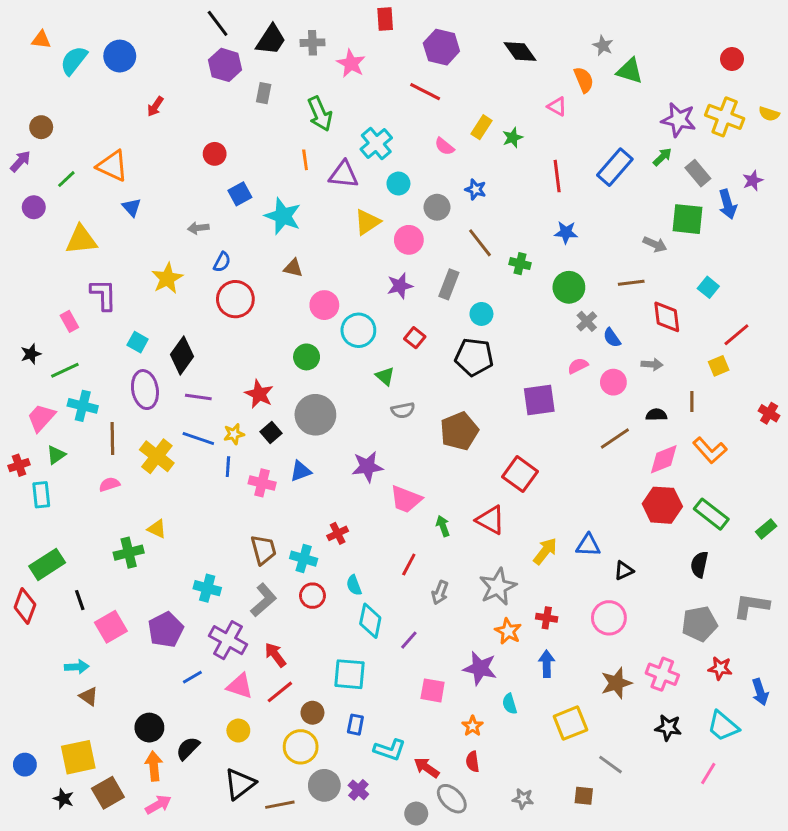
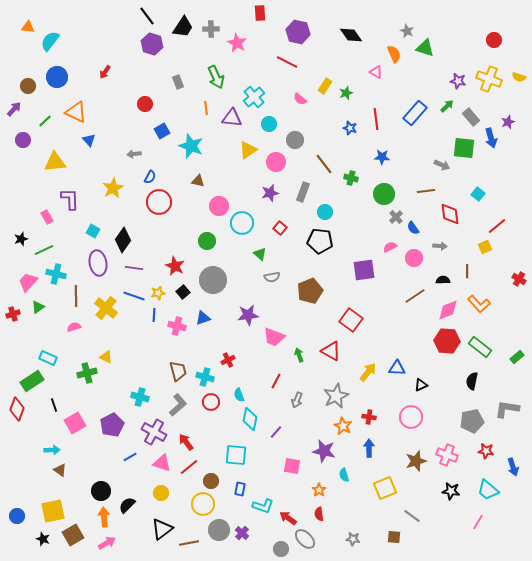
blue circle: (120, 56) -> (57, 77), moved
gray rectangle: (264, 93) -> (178, 82), moved, turned -32
purple star: (679, 120) -> (458, 81), size x0.7
blue star: (476, 189) -> (350, 128), moved
cyan rectangle: (41, 495) -> (48, 358), moved, turned -60

